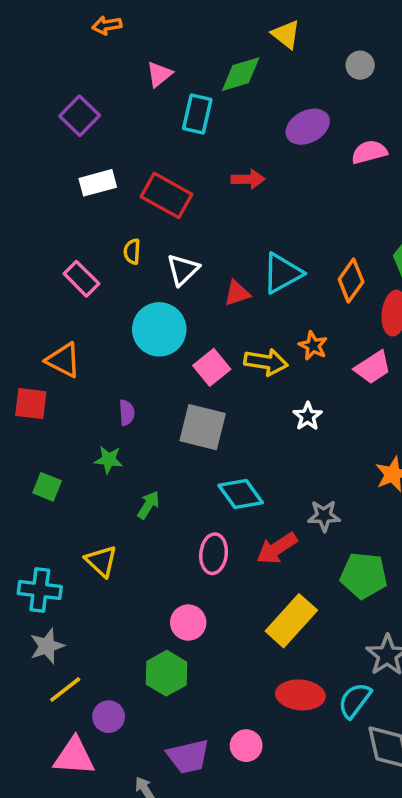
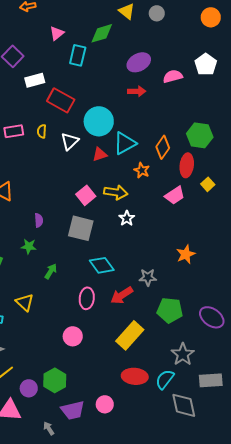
gray circle: (360, 65) -> (157, 13), moved
red arrow: (248, 179) -> (137, 91), moved
white rectangle: (98, 183) -> (35, 80), moved
pink rectangle: (81, 279) -> (14, 131), moved, turned -54
cyan circle: (159, 329) -> (99, 121), moved
orange star: (313, 346) -> (142, 170), moved
white star: (308, 416) -> (127, 218), moved
green hexagon: (166, 673) -> (55, 380), moved

